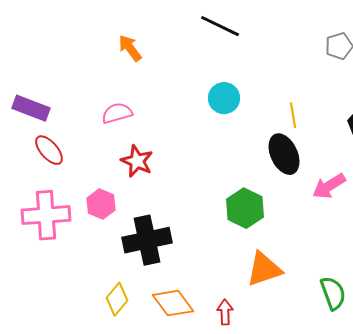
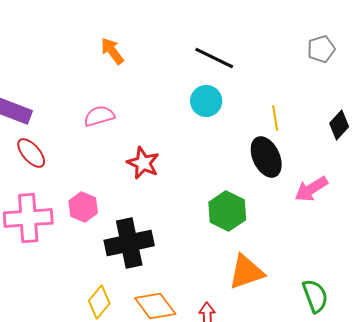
black line: (220, 26) -> (214, 58), moved
red star: (137, 161) -> (143, 163), moved

